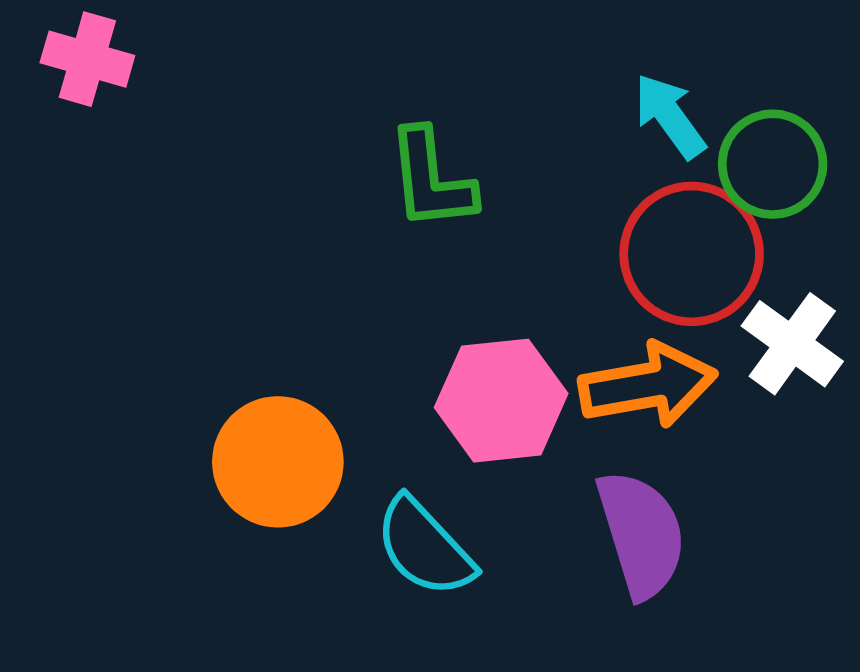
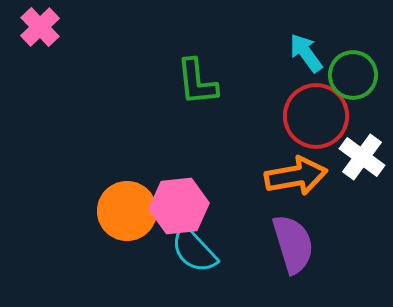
pink cross: (87, 59) -> (40, 27), turned 30
pink hexagon: (501, 401) -> (179, 206), moved

